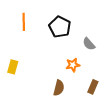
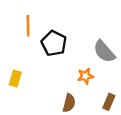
black pentagon: (60, 27) -> (54, 43), moved
gray semicircle: (89, 44) -> (104, 52), size x1.5

